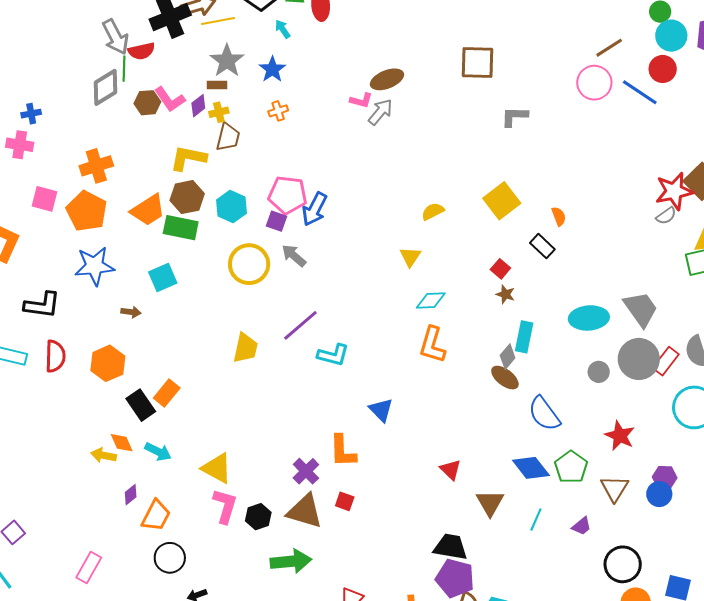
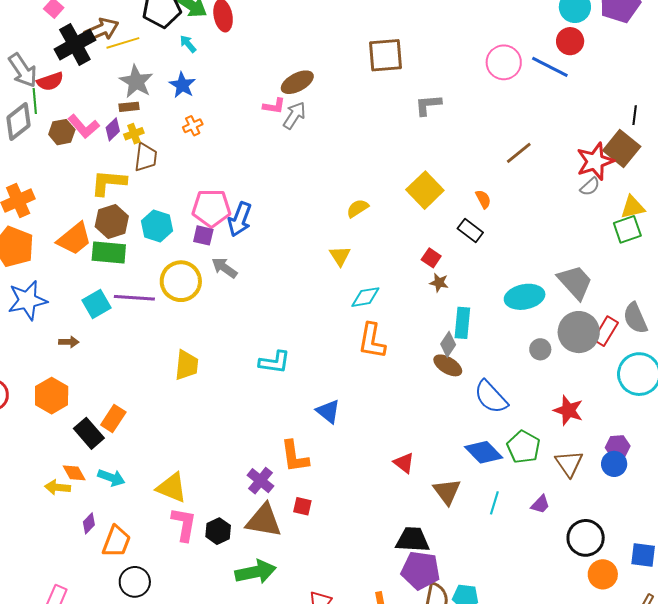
brown line: (609, 48) -> (519, 153), moved
purple line: (300, 325) -> (134, 298), moved, turned 51

